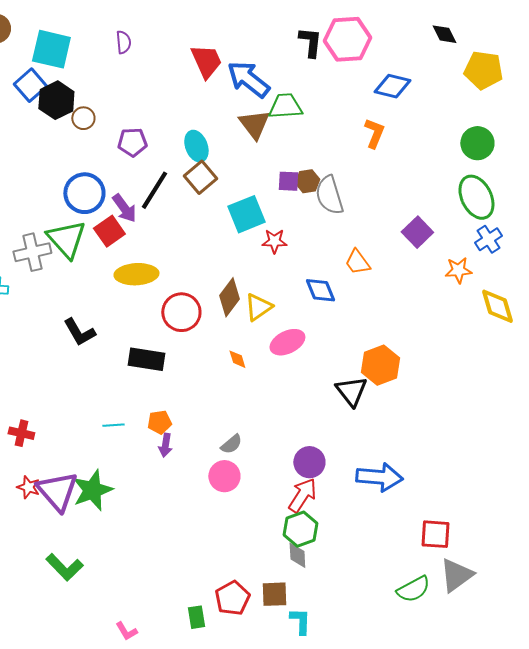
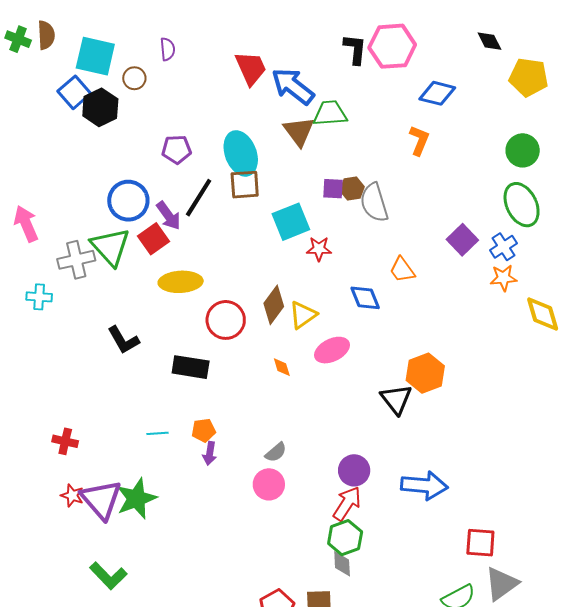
brown circle: (83, 118) -> (134, 78), moved
cyan ellipse: (196, 146) -> (241, 153), size x1.4
brown square: (200, 177) -> (245, 185), turned 36
blue cross: (488, 239) -> (504, 247), moved

